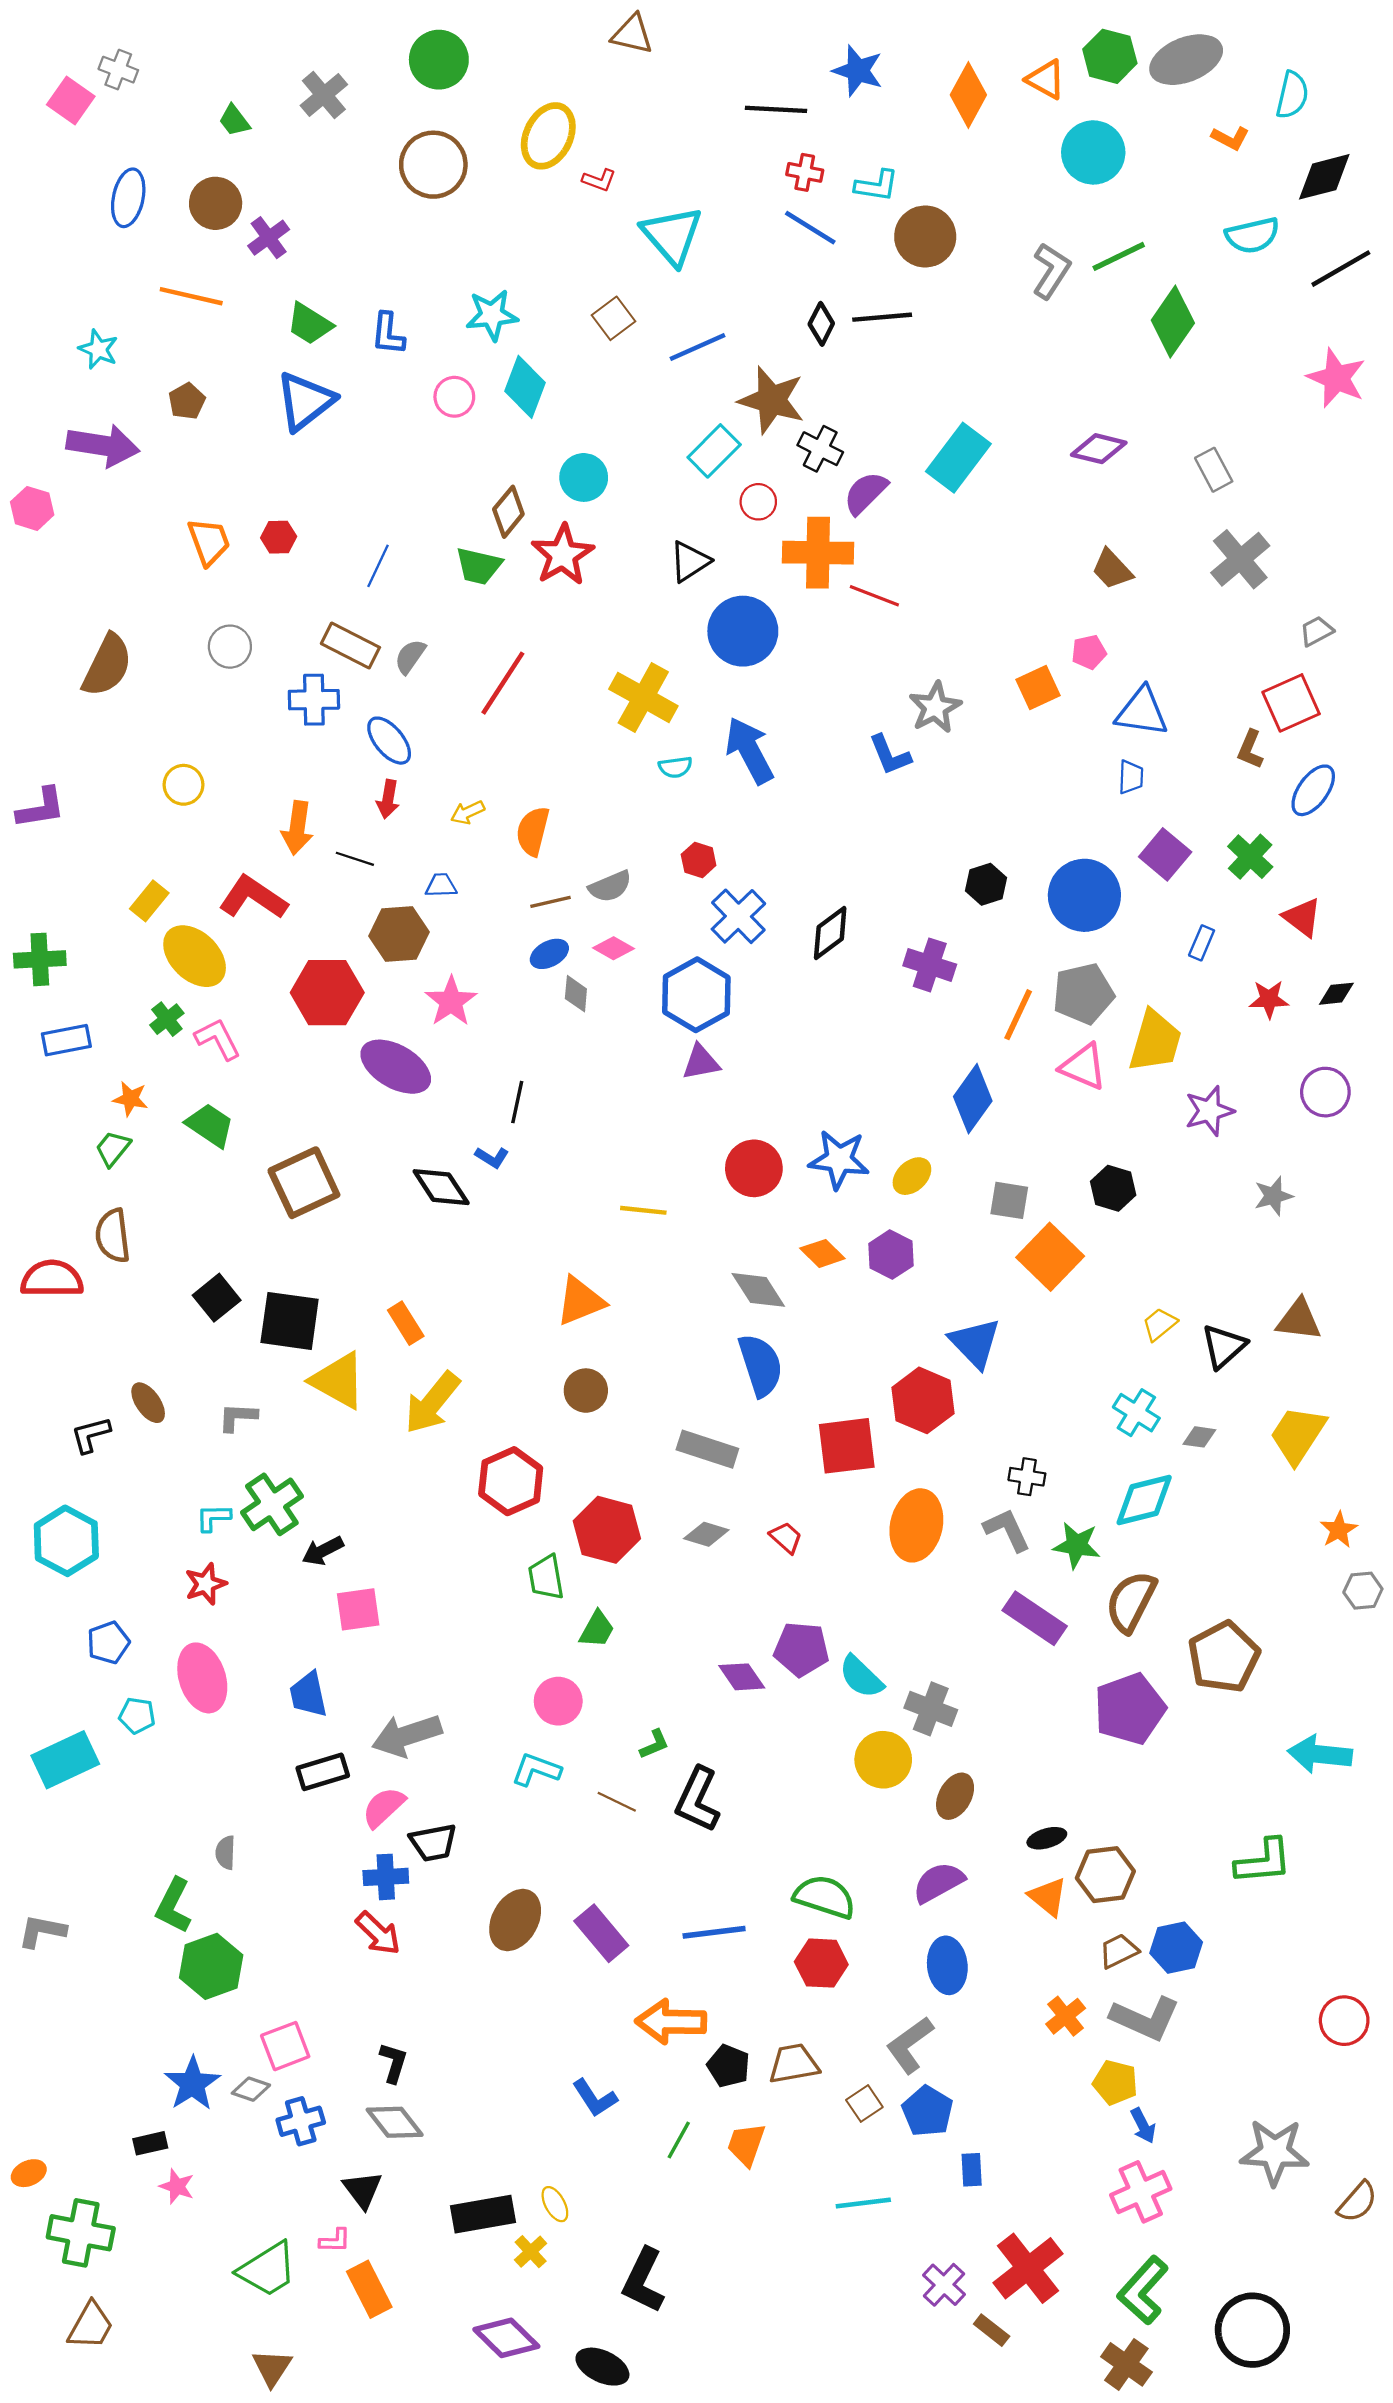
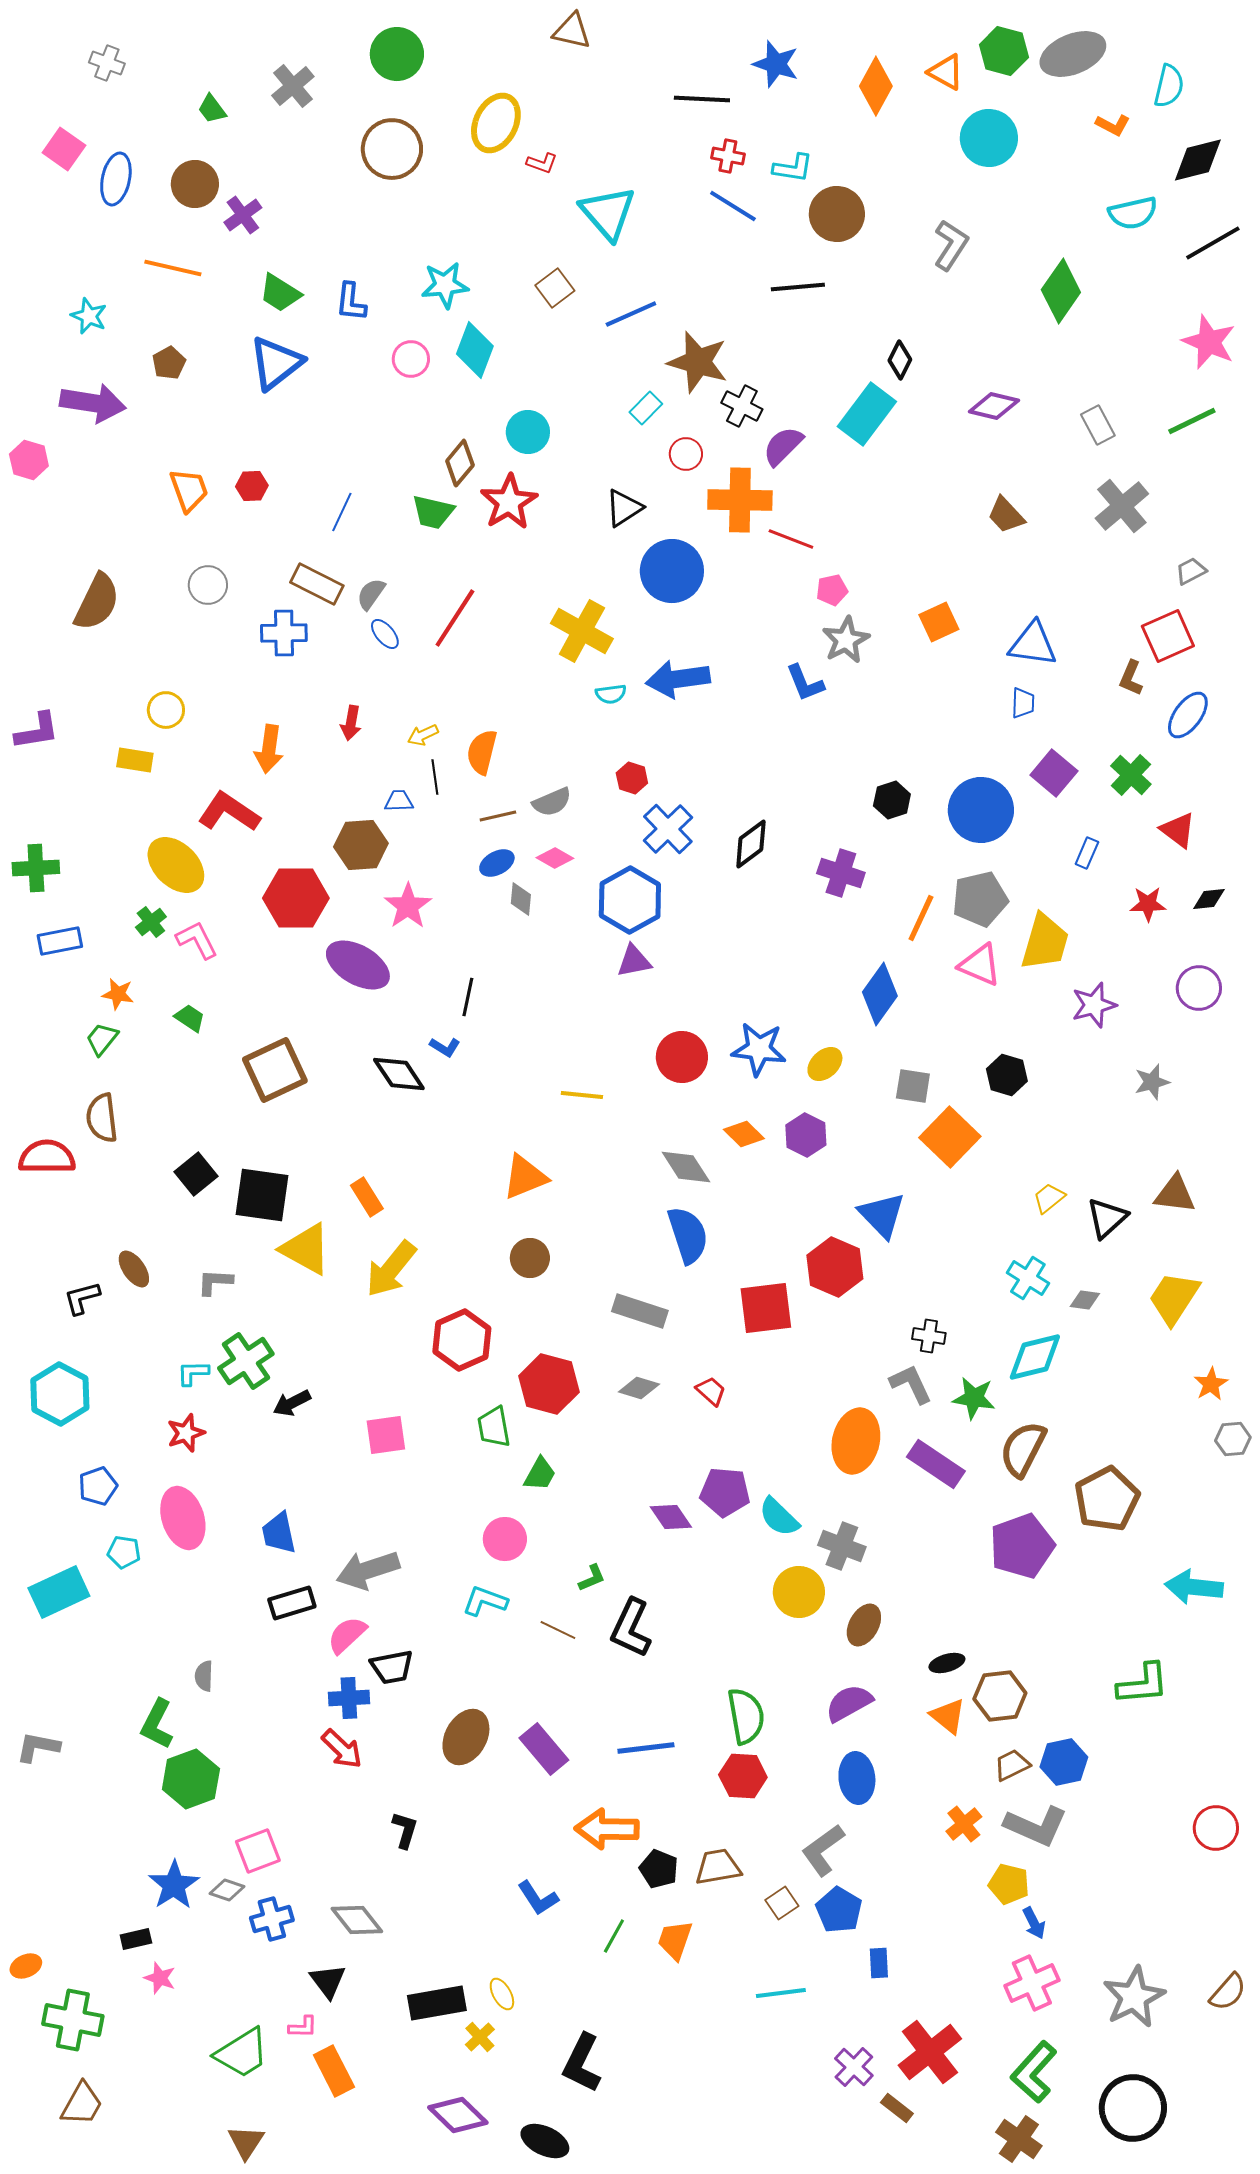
pink square: (71, 101) -> (64, 149), moved
green line: (1119, 256) -> (1192, 421), moved
black diamond: (821, 324) -> (900, 360), moved
cyan rectangle: (714, 451) -> (646, 408), size x0.7
pink pentagon: (1089, 652) -> (832, 590), moved
blue ellipse: (389, 741) -> (385, 634), moved, size x0.7
blue arrow: (749, 750) -> (678, 679), turned -70
black line: (355, 859) -> (435, 777), moved, turned 64
yellow rectangle: (149, 901) -> (135, 760), moved, turned 60
green trapezoid: (210, 1125) -> (190, 1018), size x0.7
orange ellipse: (916, 1525) -> (856, 1441), moved
pink square: (358, 1609) -> (386, 1435), moved
green semicircle: (825, 1897) -> (746, 1716), turned 62
black L-shape: (394, 2063) -> (405, 1830), moved
gray star: (1275, 2152) -> (1134, 1997), moved, turned -30

